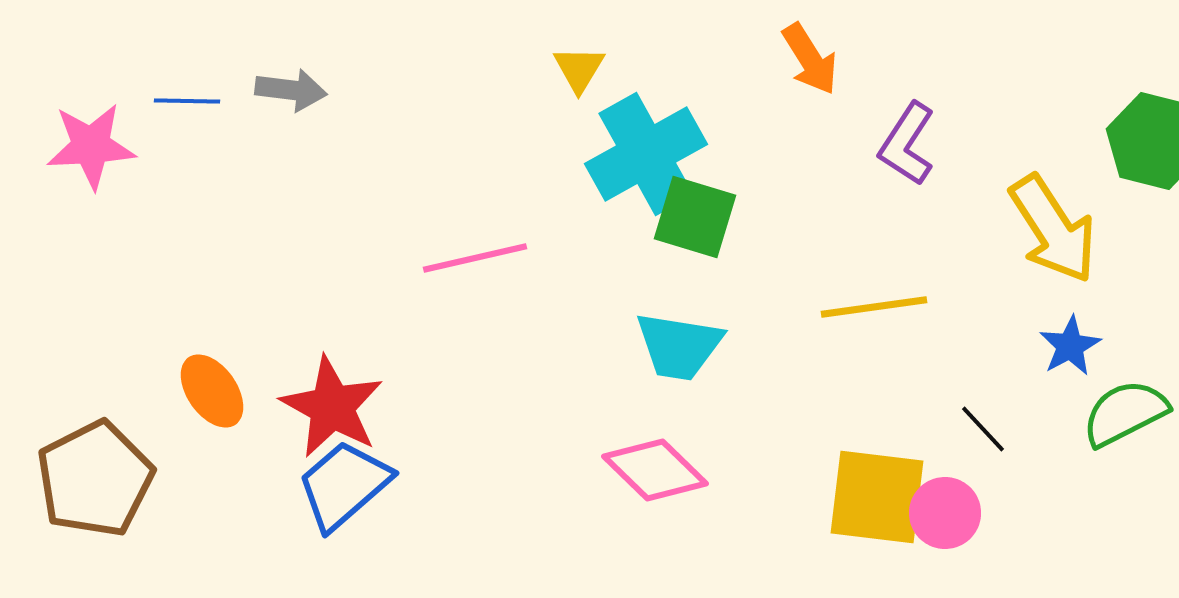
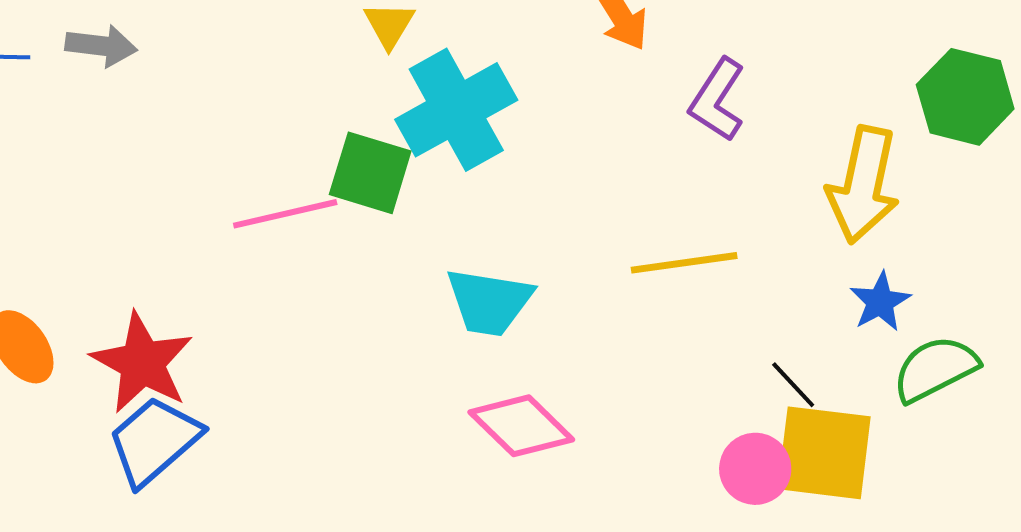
green square: (695, 217) -> (370, 173), moved
yellow arrow: (1053, 229) -> (863, 185), turned 45
pink diamond: (655, 470) -> (521, 426), moved
yellow square: (877, 497) -> (824, 453), moved

